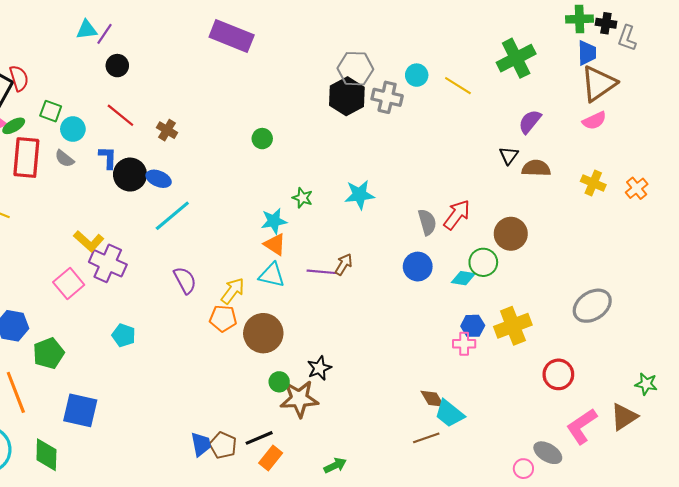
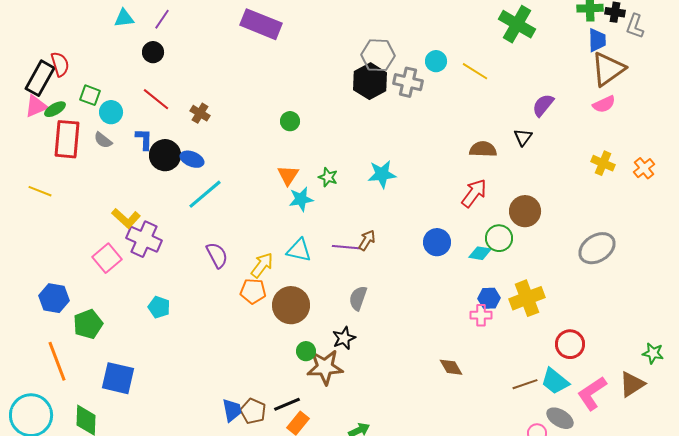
purple line: (105, 34) -> (162, 19), moved
green cross: (516, 58) -> (517, 24), moved, turned -33
brown semicircle: (536, 168) -> (483, 149), moved
gray semicircle: (427, 222) -> (358, 298), moved, turned -145
orange triangle: (275, 244) -> (288, 175), moved, turned 30
gray ellipse: (592, 306) -> (597, 248), moved
cyan trapezoid: (449, 414) -> (555, 381), moved
brown line: (426, 438) -> (525, 384), moved

